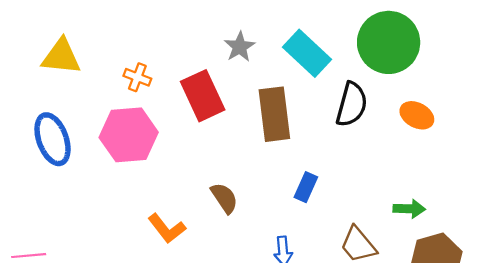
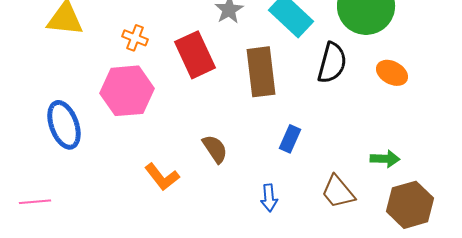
blue ellipse: (53, 139) -> (64, 125), moved

